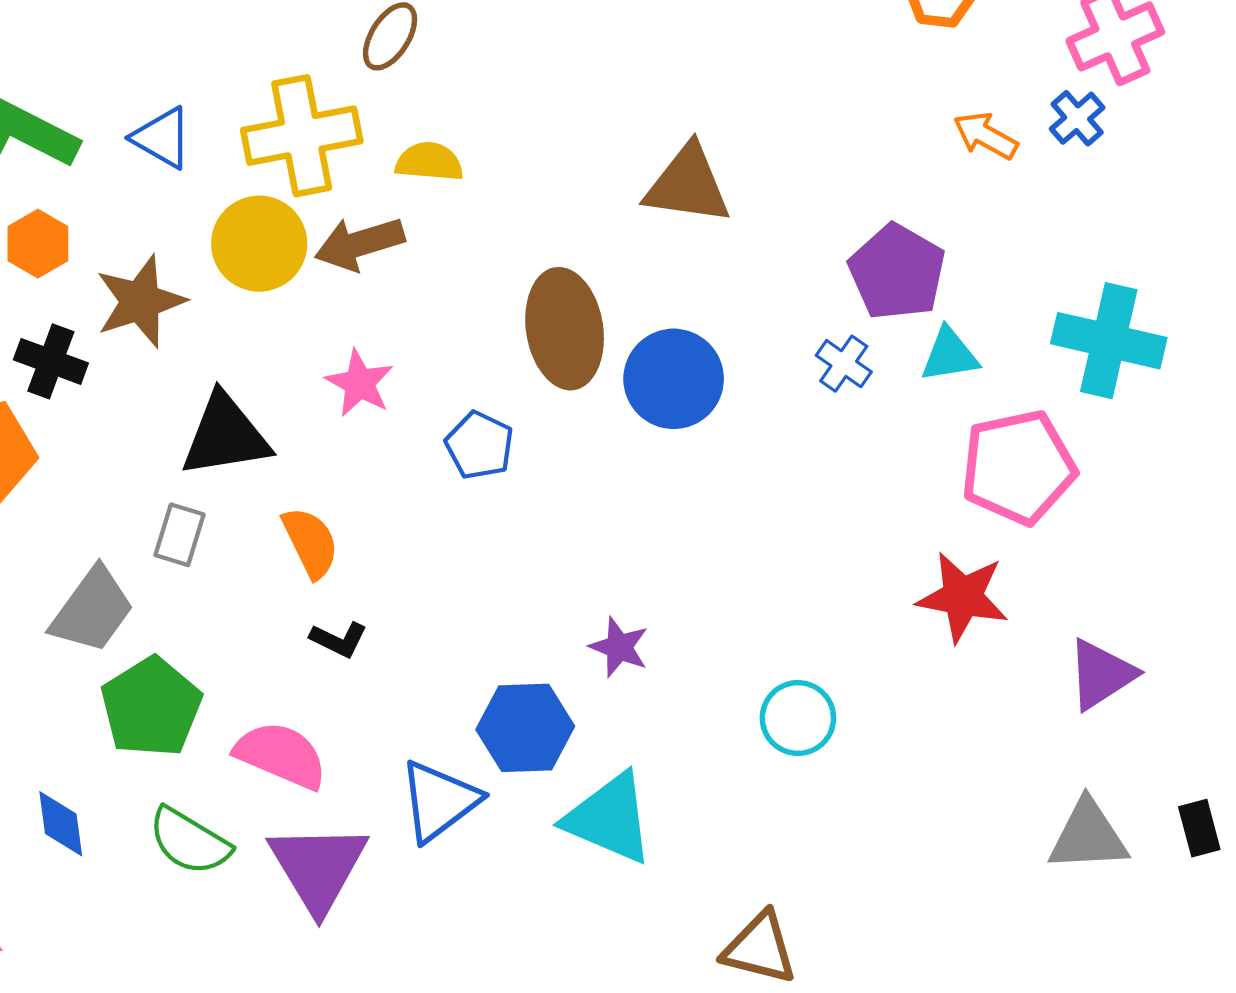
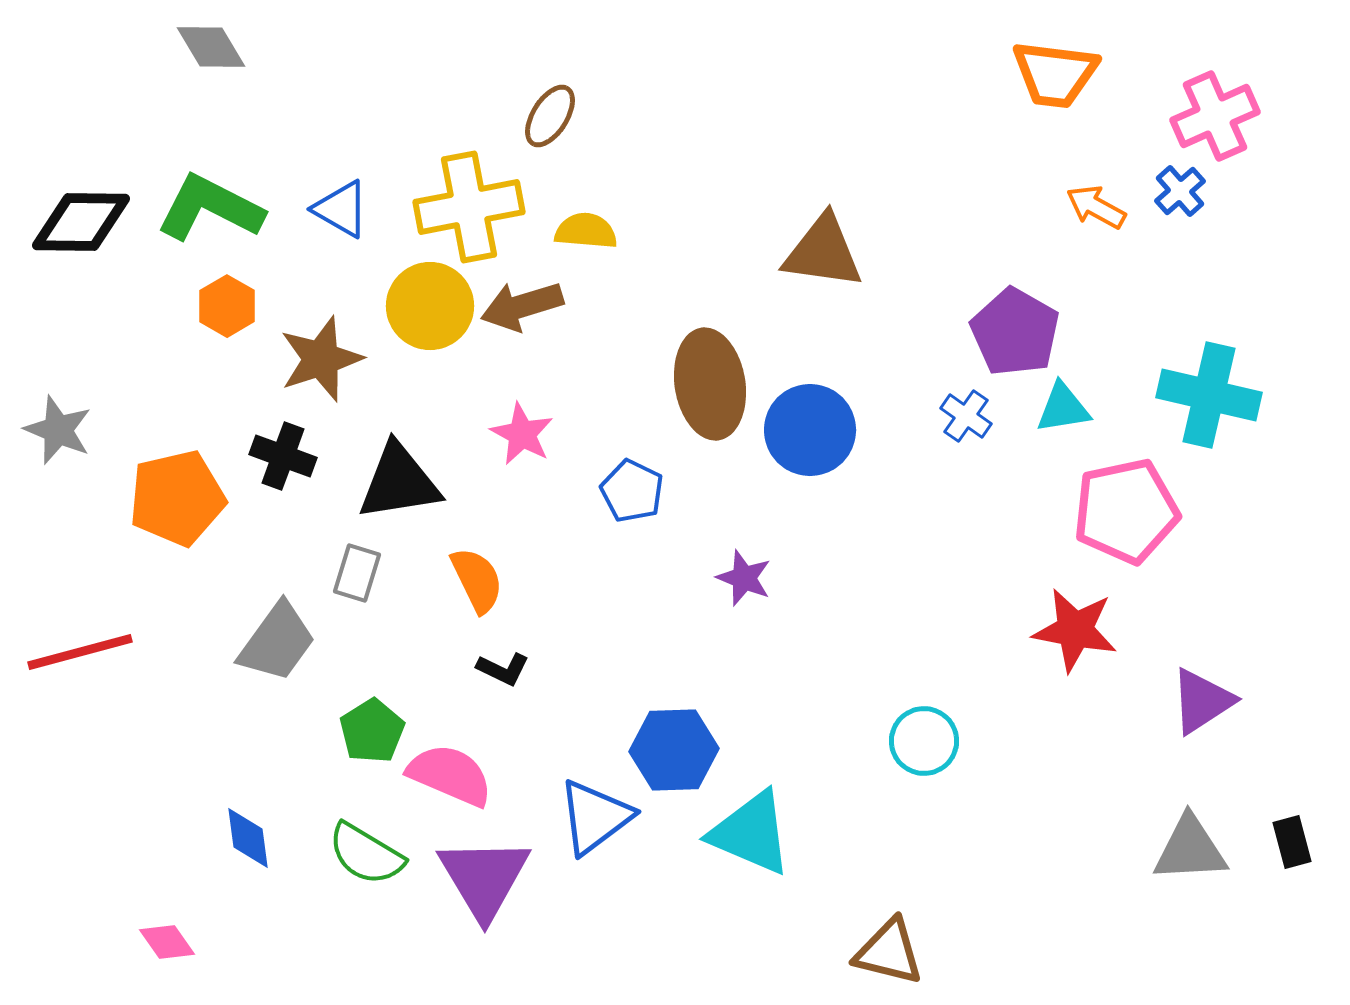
black cross: (51, 361) -> (283, 456), moved
purple star: (619, 647) -> (744, 578), moved
green pentagon: (151, 707) -> (372, 731), moved, size x0.7

